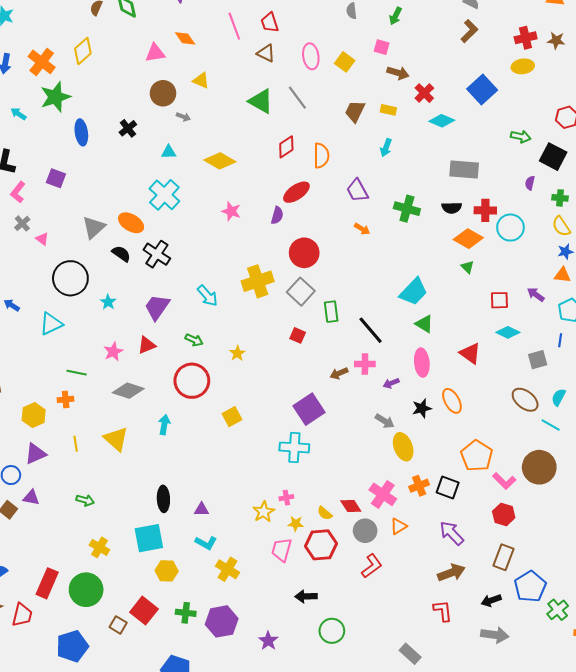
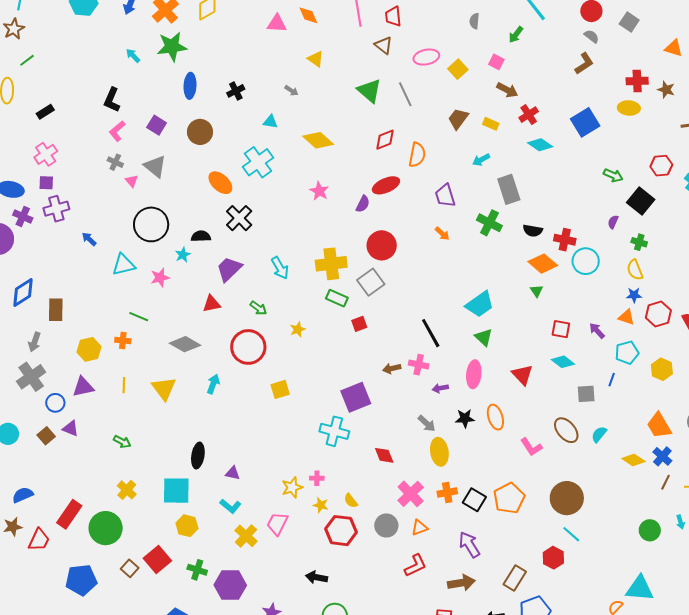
pink ellipse: (311, 56) -> (426, 57), turned 75
brown circle: (163, 93) -> (200, 132), moved
cyan arrow: (386, 148) -> (481, 160), turned 30
gray rectangle: (464, 170) -> (509, 189), moved, turned 56
gray cross: (22, 223) -> (115, 162), turned -35
gray triangle: (94, 227) -> (155, 166), moved, turned -50
black semicircle: (121, 254) -> (201, 236), moved, turned -48
green rectangle: (331, 312) -> (337, 298), moved, turned -70
red square: (298, 335) -> (359, 324), turned 35
pink star: (113, 352) -> (160, 277), moved
cyan line: (551, 425) -> (571, 534), moved
orange pentagon: (477, 456) -> (509, 498), moved
pink L-shape: (504, 481) -> (531, 447), moved
red diamond: (351, 506) -> (384, 455), moved
red hexagon: (504, 515) -> (553, 558), moved
pink trapezoid: (282, 550) -> (277, 524), moved
red L-shape: (372, 566) -> (416, 565), moved

